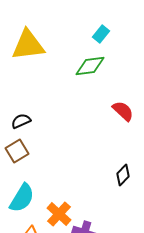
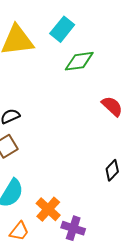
cyan rectangle: (101, 34) -> (62, 29), moved, size x1.4

